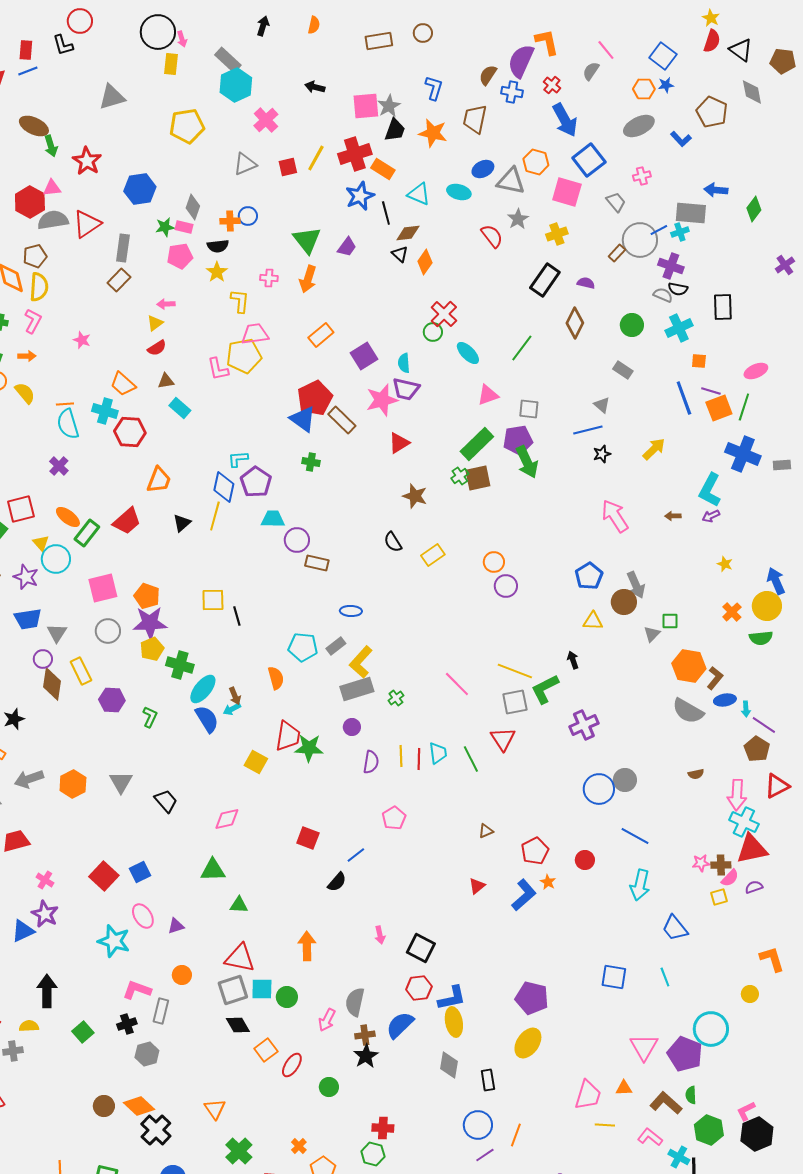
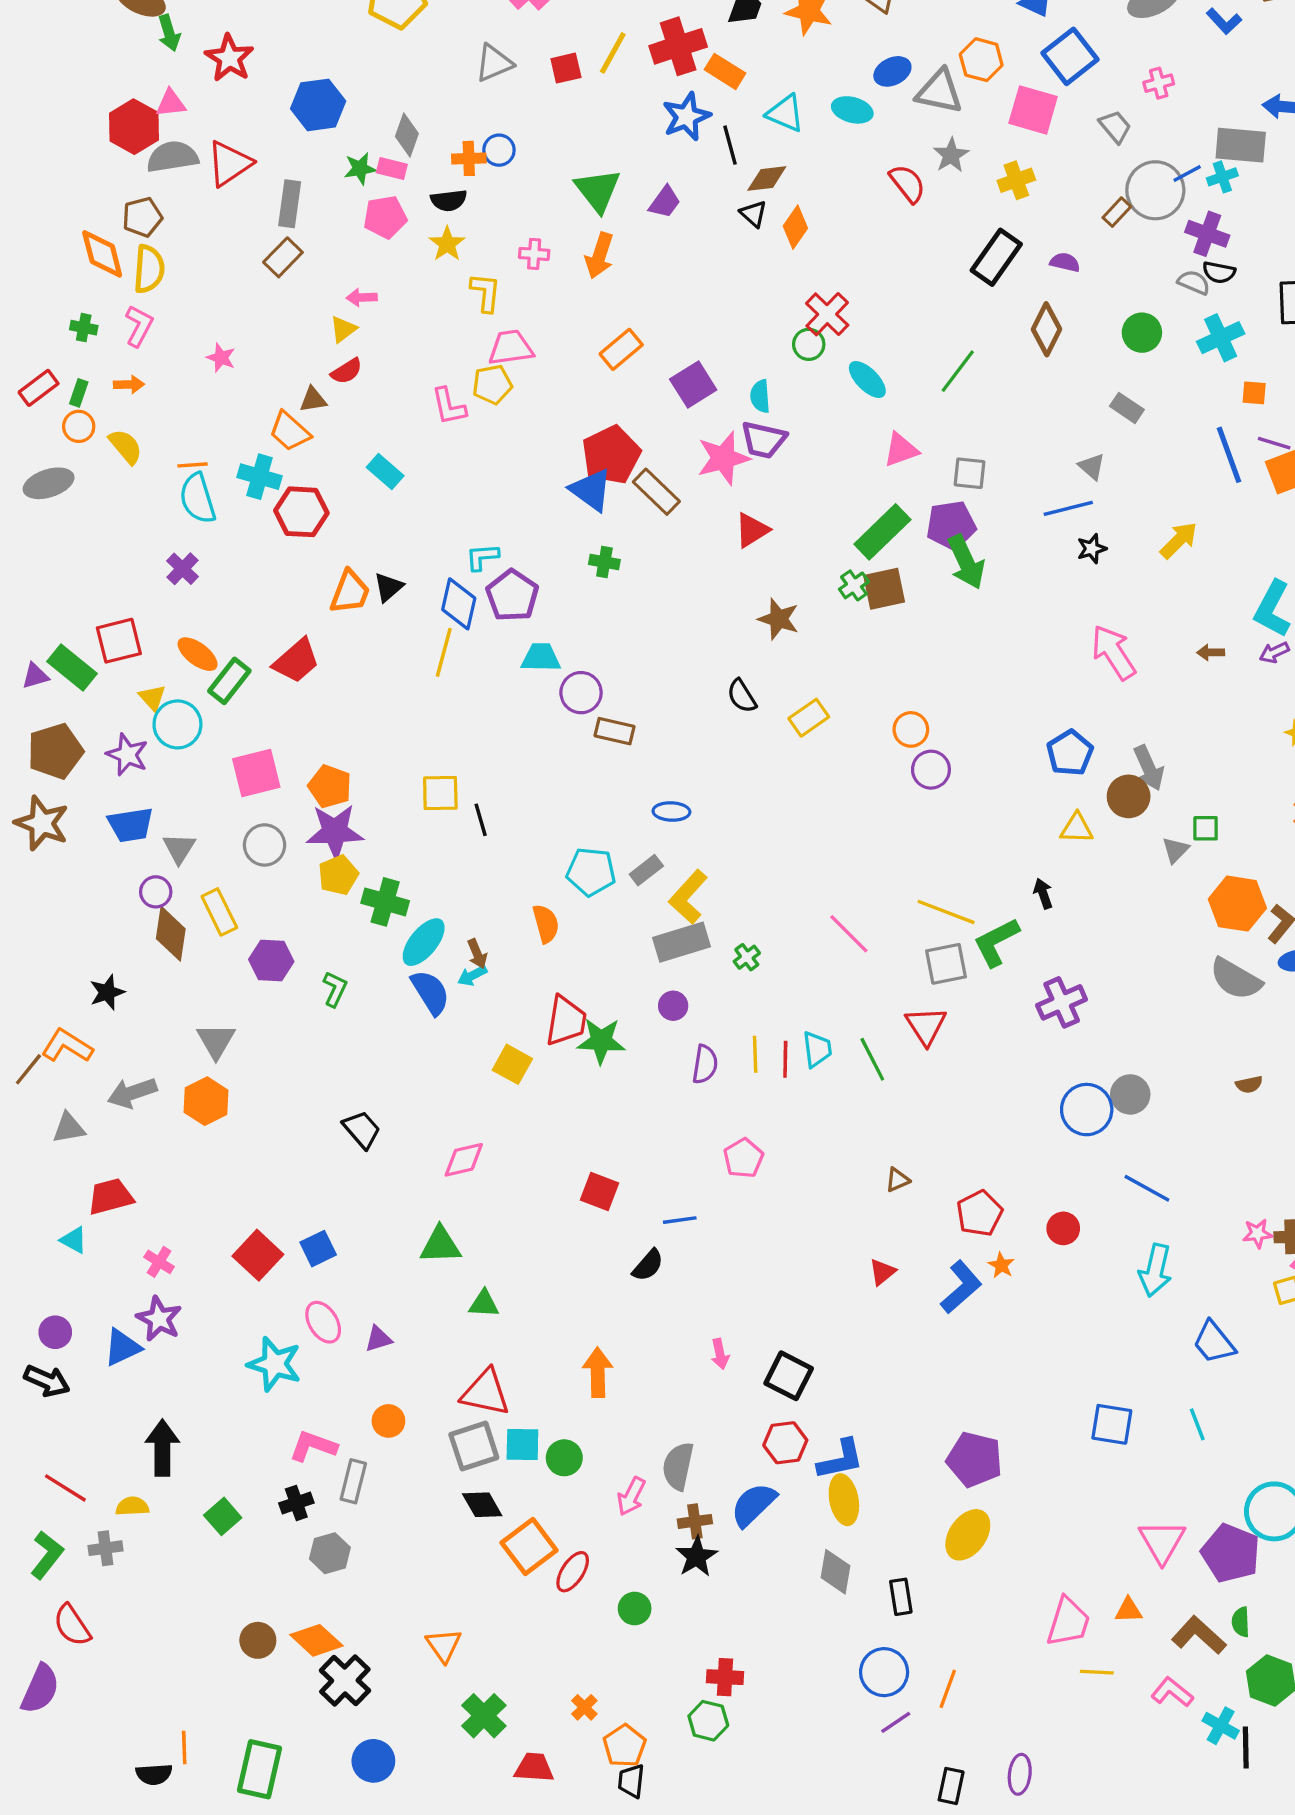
yellow pentagon: (244, 356) -> (492, 385), size x0.7
brown triangle: (166, 381) -> (313, 400), moved
black triangle: (182, 523) -> (388, 587), moved
gray triangle: (121, 782) -> (216, 1041), moved
blue line: (356, 855) -> (680, 1220), turned 30
orange square: (266, 1050) -> (529, 1547), size x1.4

